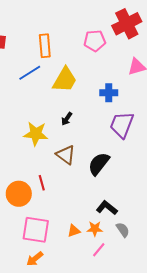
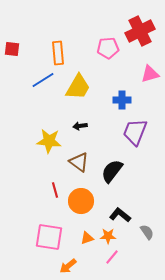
black arrow: (67, 119) -> (80, 126), turned 48
orange circle: (19, 194) -> (81, 201), moved
gray semicircle: (123, 230) -> (147, 232), moved
orange arrow: (35, 259) -> (68, 266), moved

